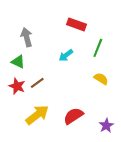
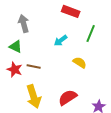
yellow semicircle: (101, 79) -> (80, 62), moved
brown line: (37, 83) -> (34, 66), turned 48
yellow arrow: (37, 115) -> (34, 96), turned 110

